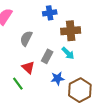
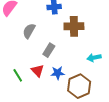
cyan arrow: (68, 53) -> (94, 58), moved, turned 120
red triangle: (28, 67) -> (38, 71), moved

